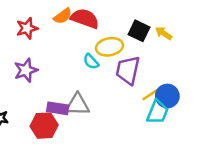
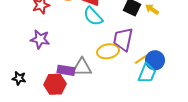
yellow ellipse: (109, 47) -> (108, 51), moved
cyan semicircle: (91, 62) -> (93, 16), moved, size x1.5
purple star: (26, 70) -> (40, 39), turned 30

